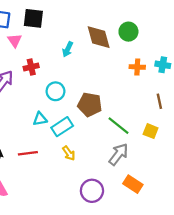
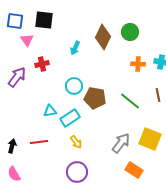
brown diamond: (99, 37) -> (103, 37), turned 40
cyan circle: (55, 91) -> (74, 86), moved
green line: (119, 126) -> (130, 101), moved
yellow square: (151, 131) -> (150, 139), moved, size x1.6
purple circle: (92, 191) -> (77, 172), moved

